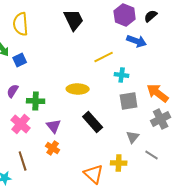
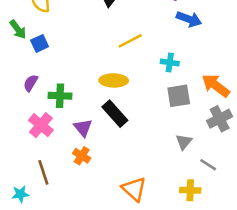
yellow line: (104, 57) -> (130, 41), moved
black rectangle: (93, 122) -> (115, 114), moved
yellow cross: (119, 163) -> (190, 190), moved

